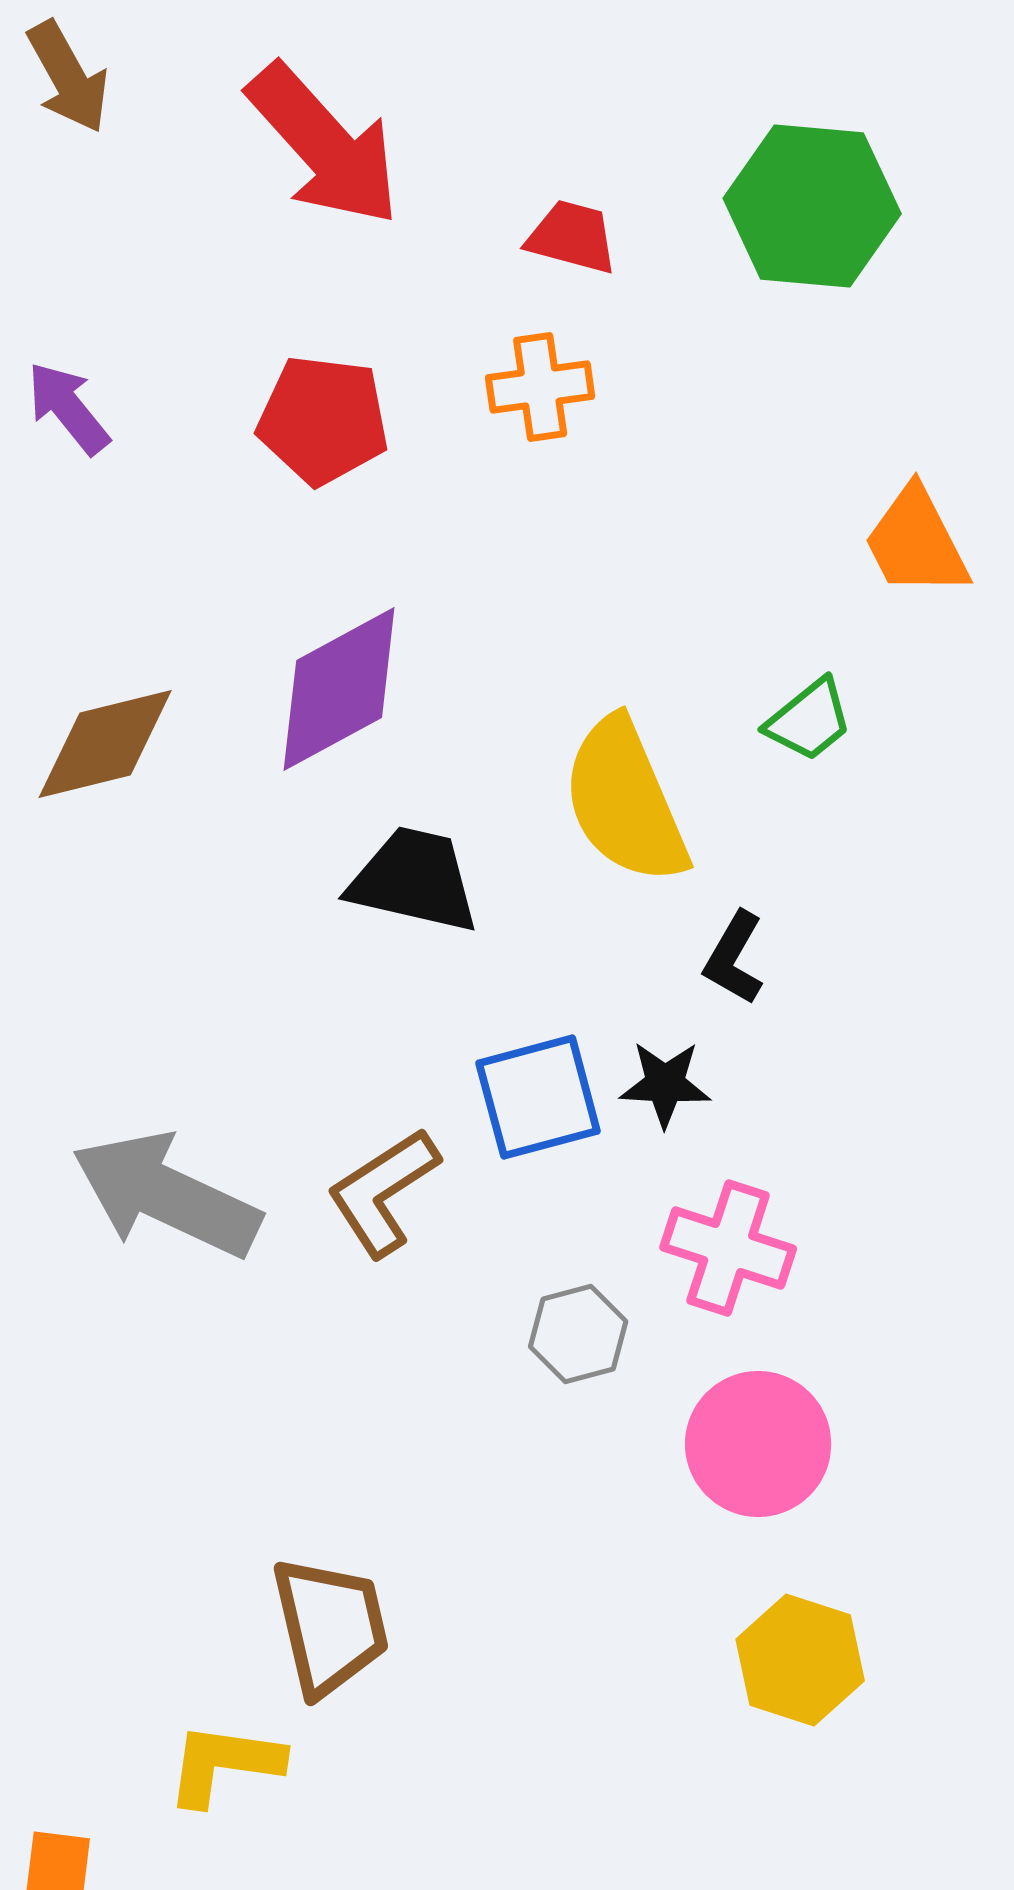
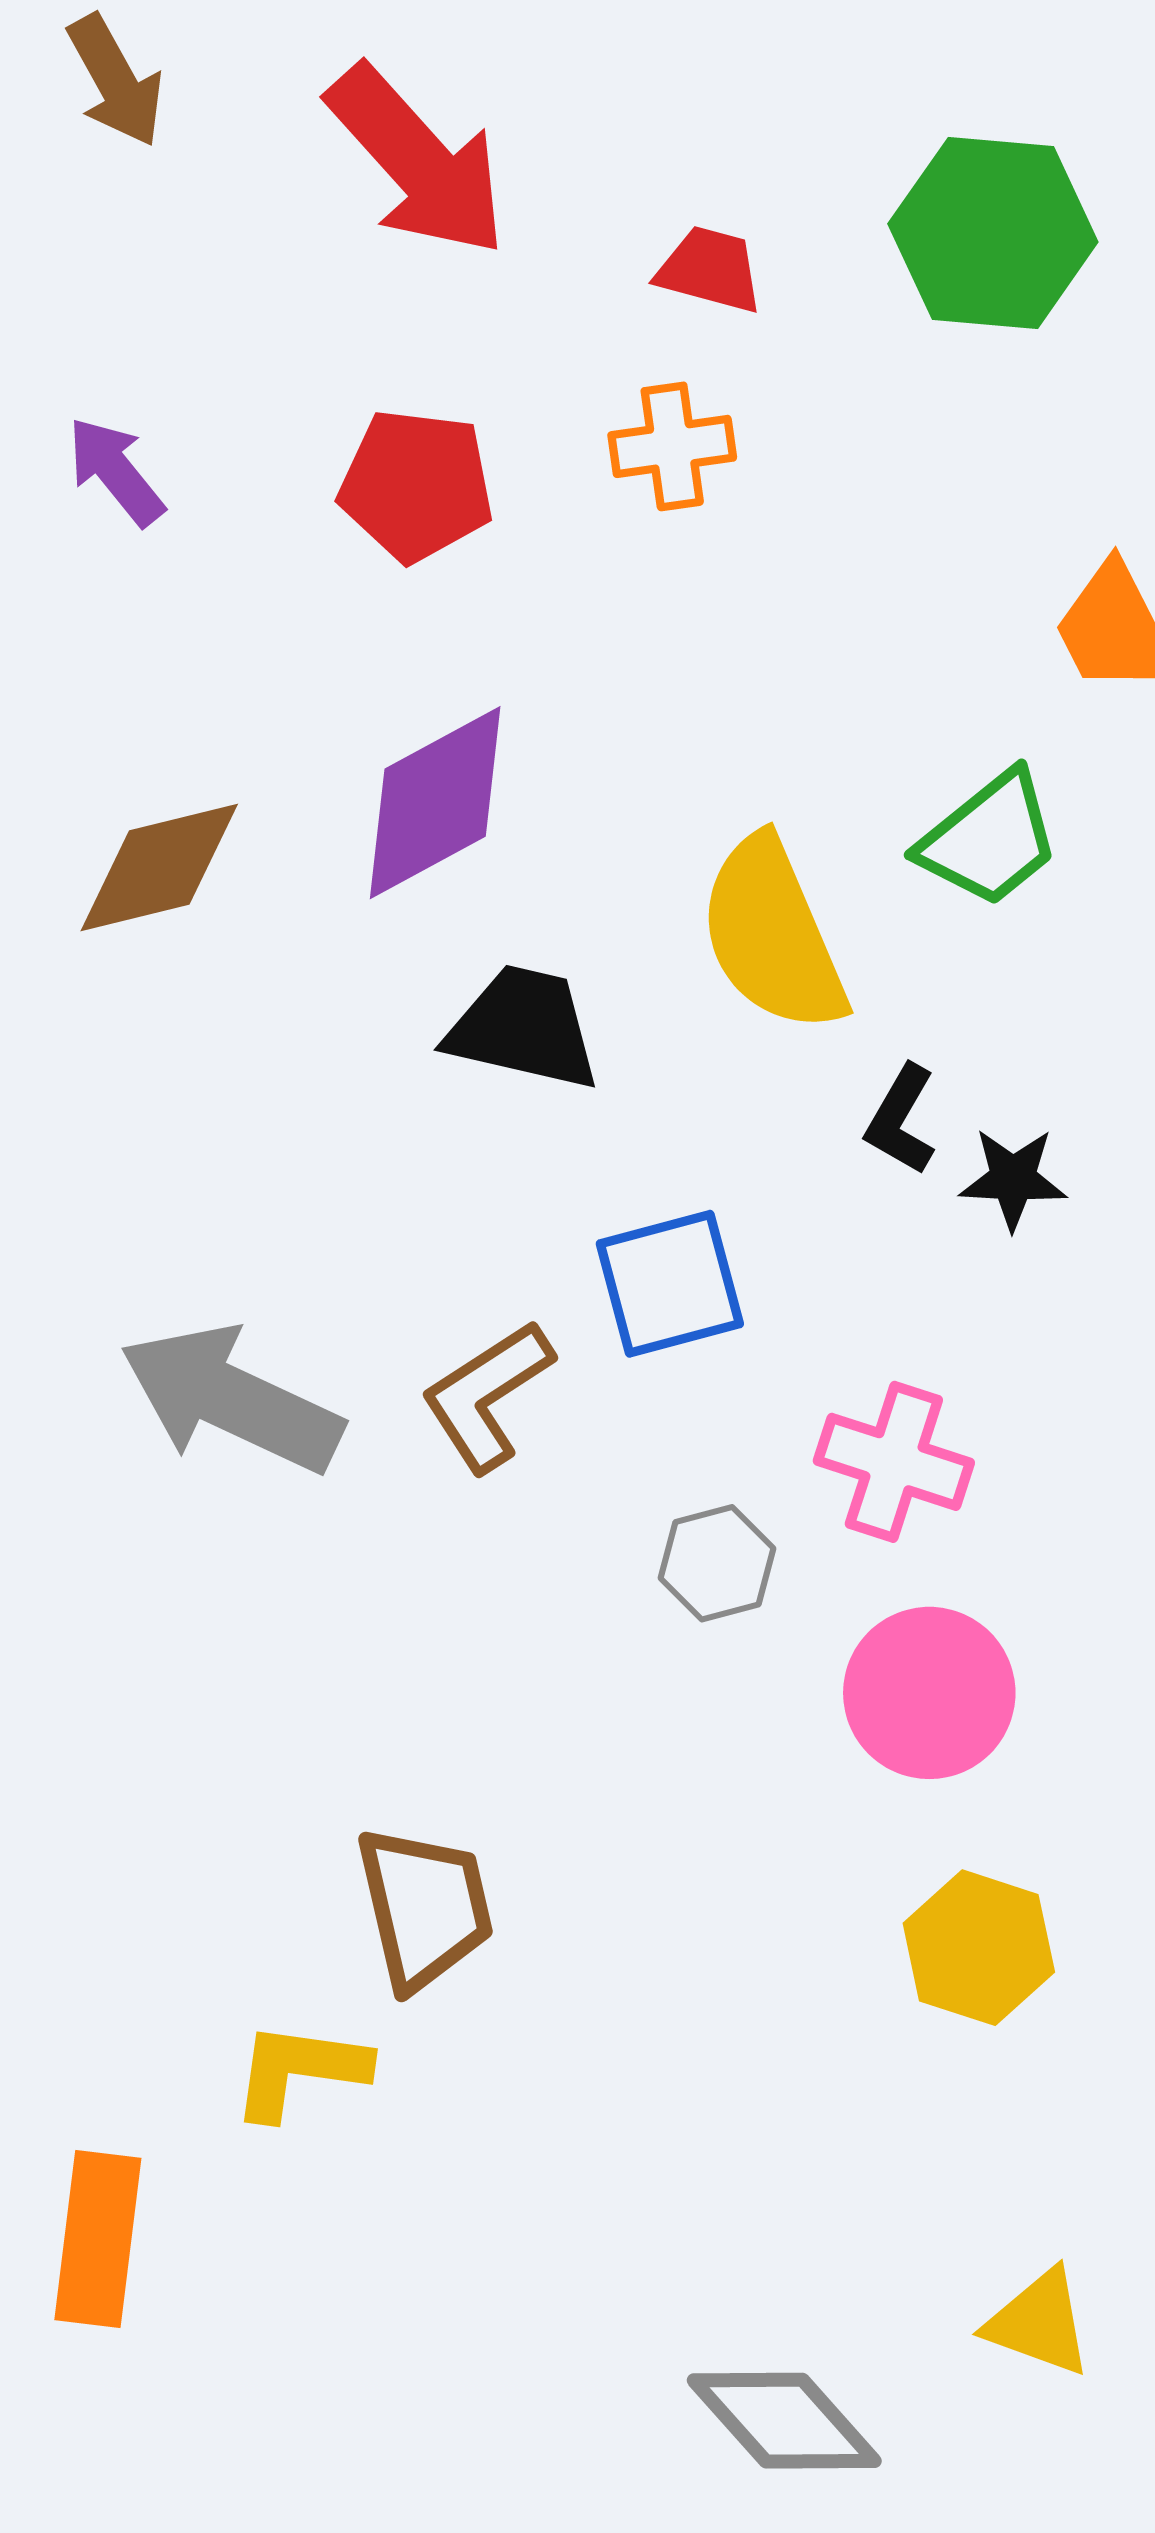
green trapezoid: (809, 720) -> (989, 839), size x1.4
black star: (665, 1084) -> (1013, 1179), moved

